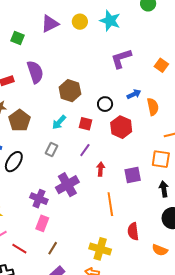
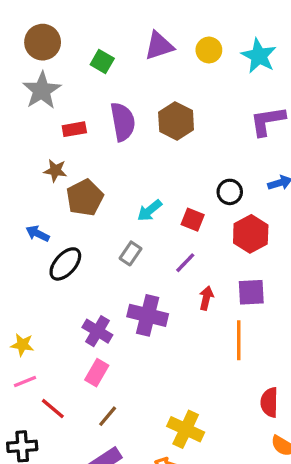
brown hexagon: (70, 91) -> (176, 121), moved
purple square: (133, 175) -> (251, 292), moved
purple cross: (67, 185) -> (148, 315), turned 35
orange line: (110, 204) -> (239, 340), moved
red semicircle: (133, 231) -> (269, 402), moved

